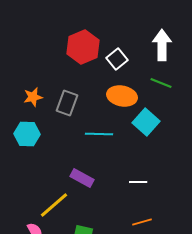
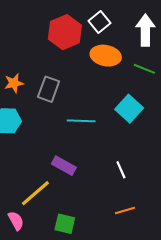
white square: (117, 59) -> (100, 22), moved
orange ellipse: (122, 96) -> (106, 56), moved
white line: (138, 182) -> (121, 170), turned 66

